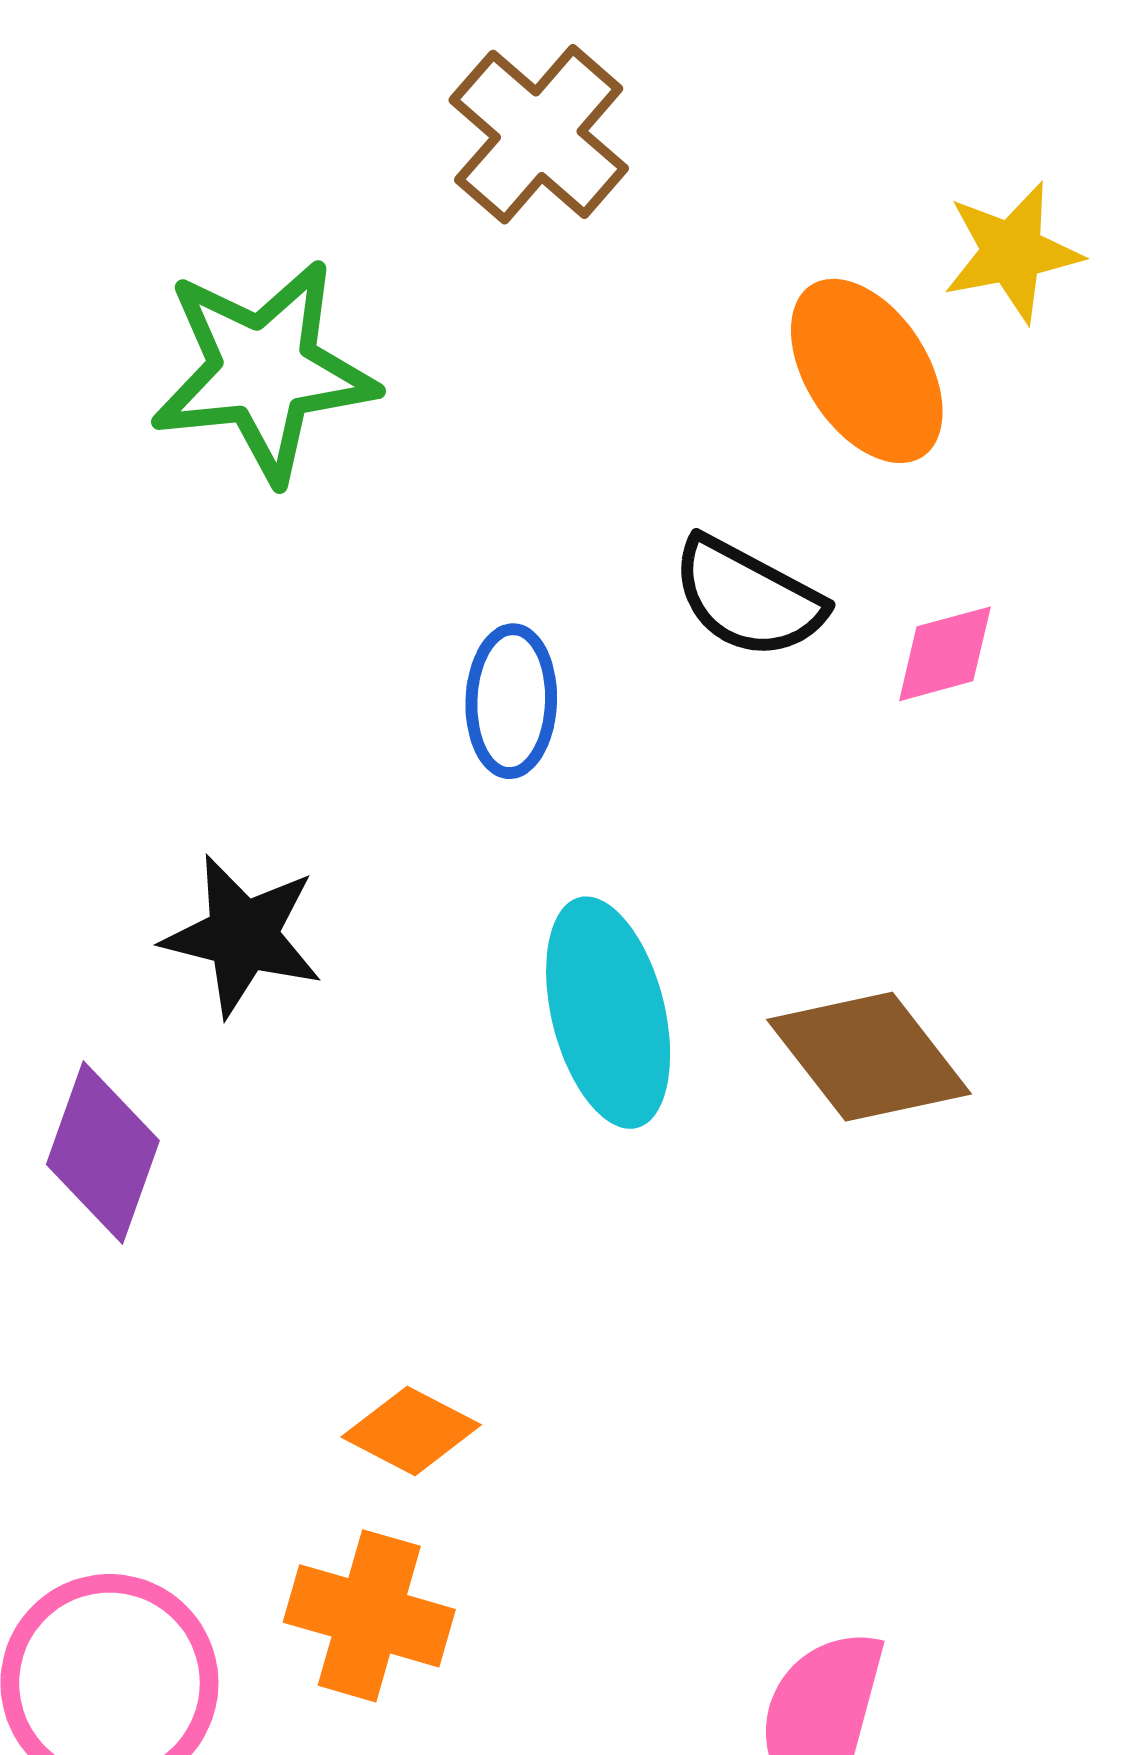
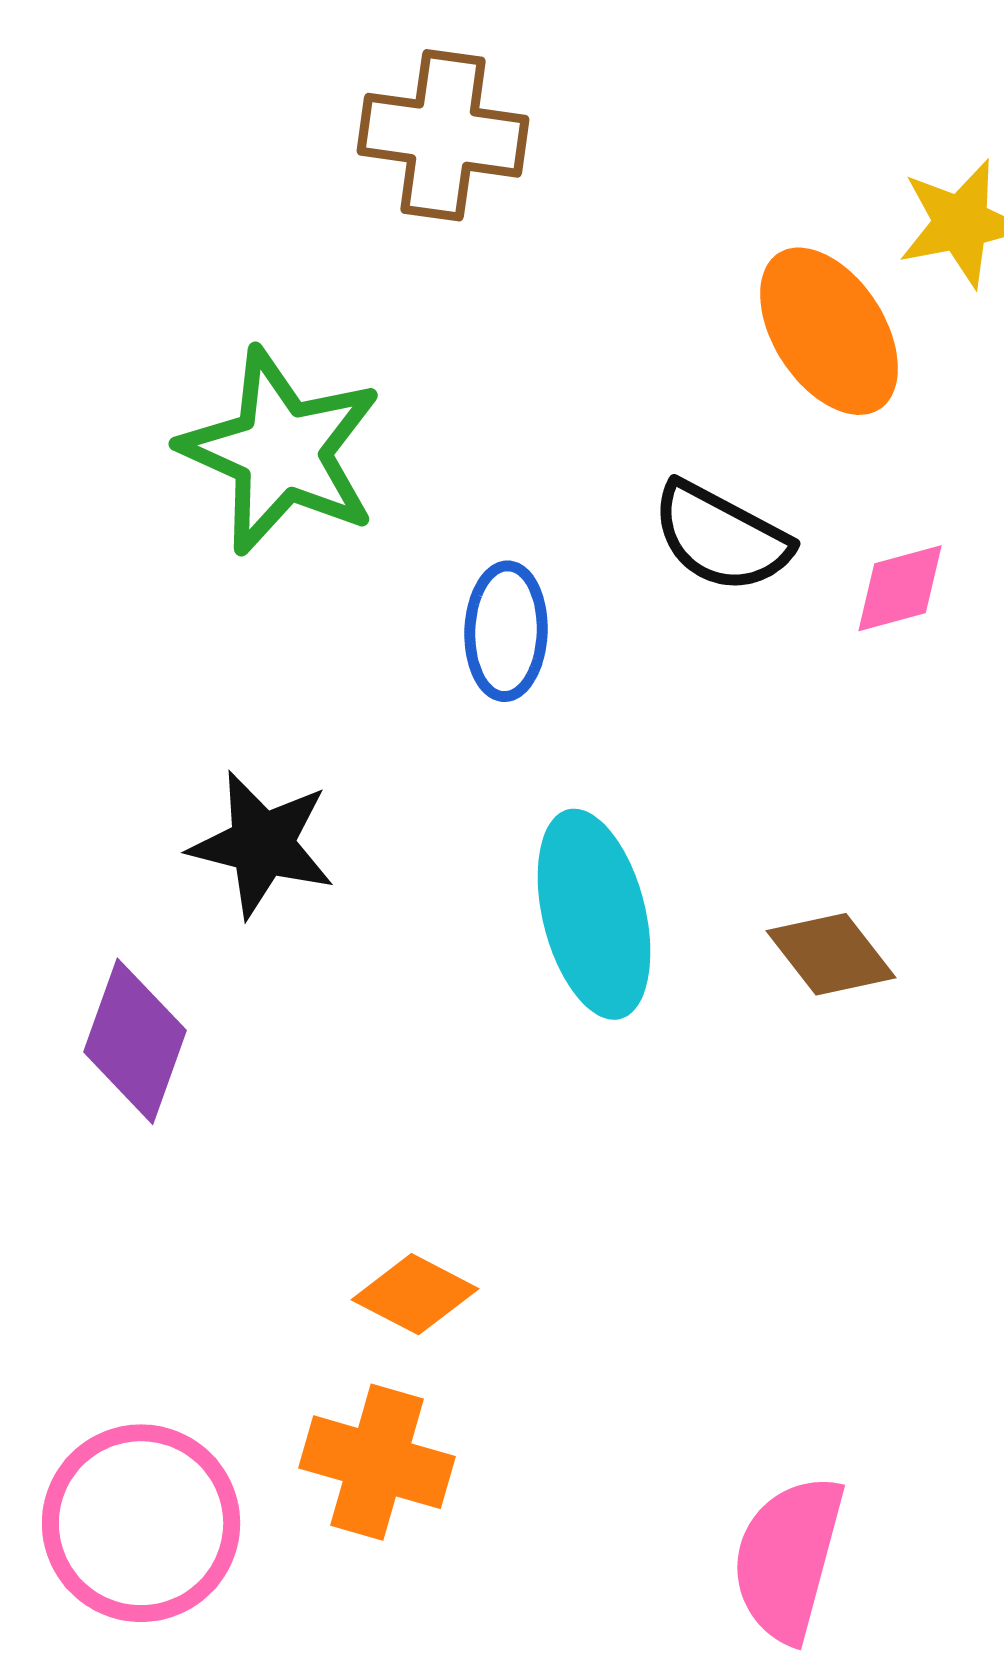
brown cross: (539, 134) -> (443, 135), moved, turned -33
green star: (264, 371) -> (281, 451), moved, turned 30
brown diamond: (869, 1057) -> (831, 954), size x0.7

